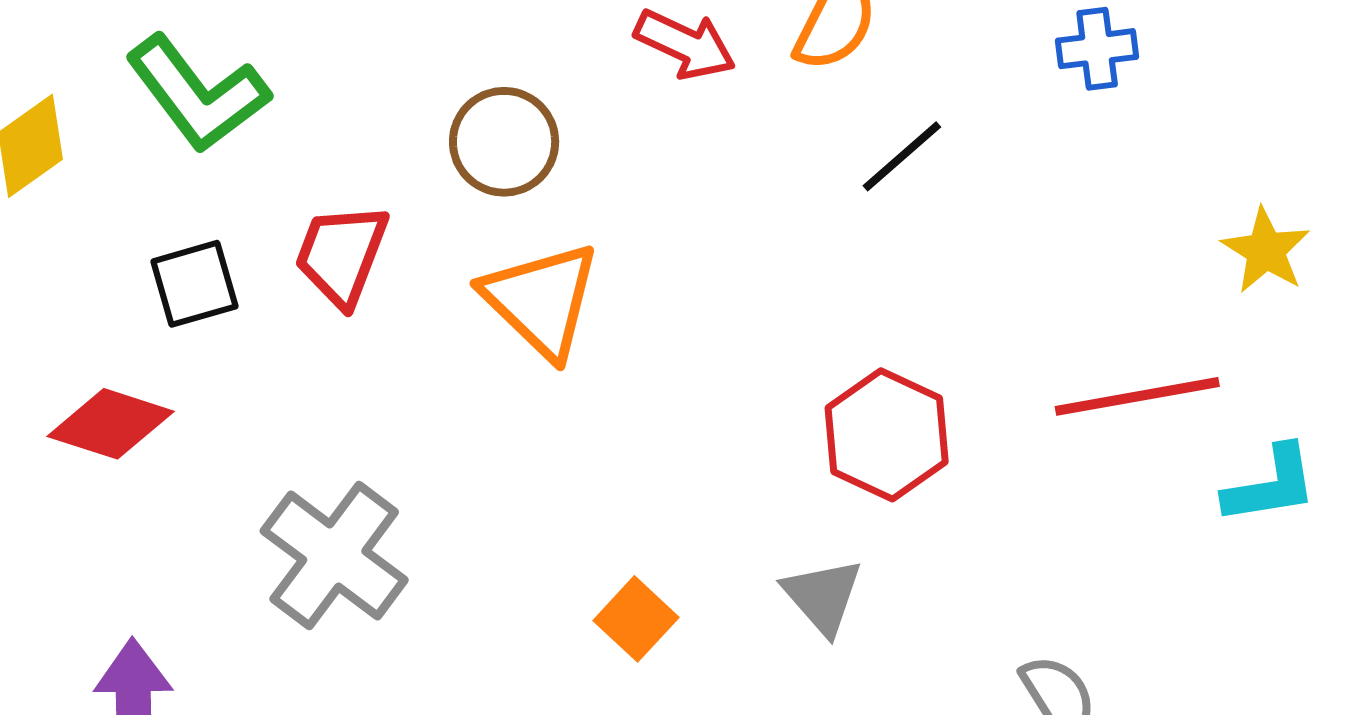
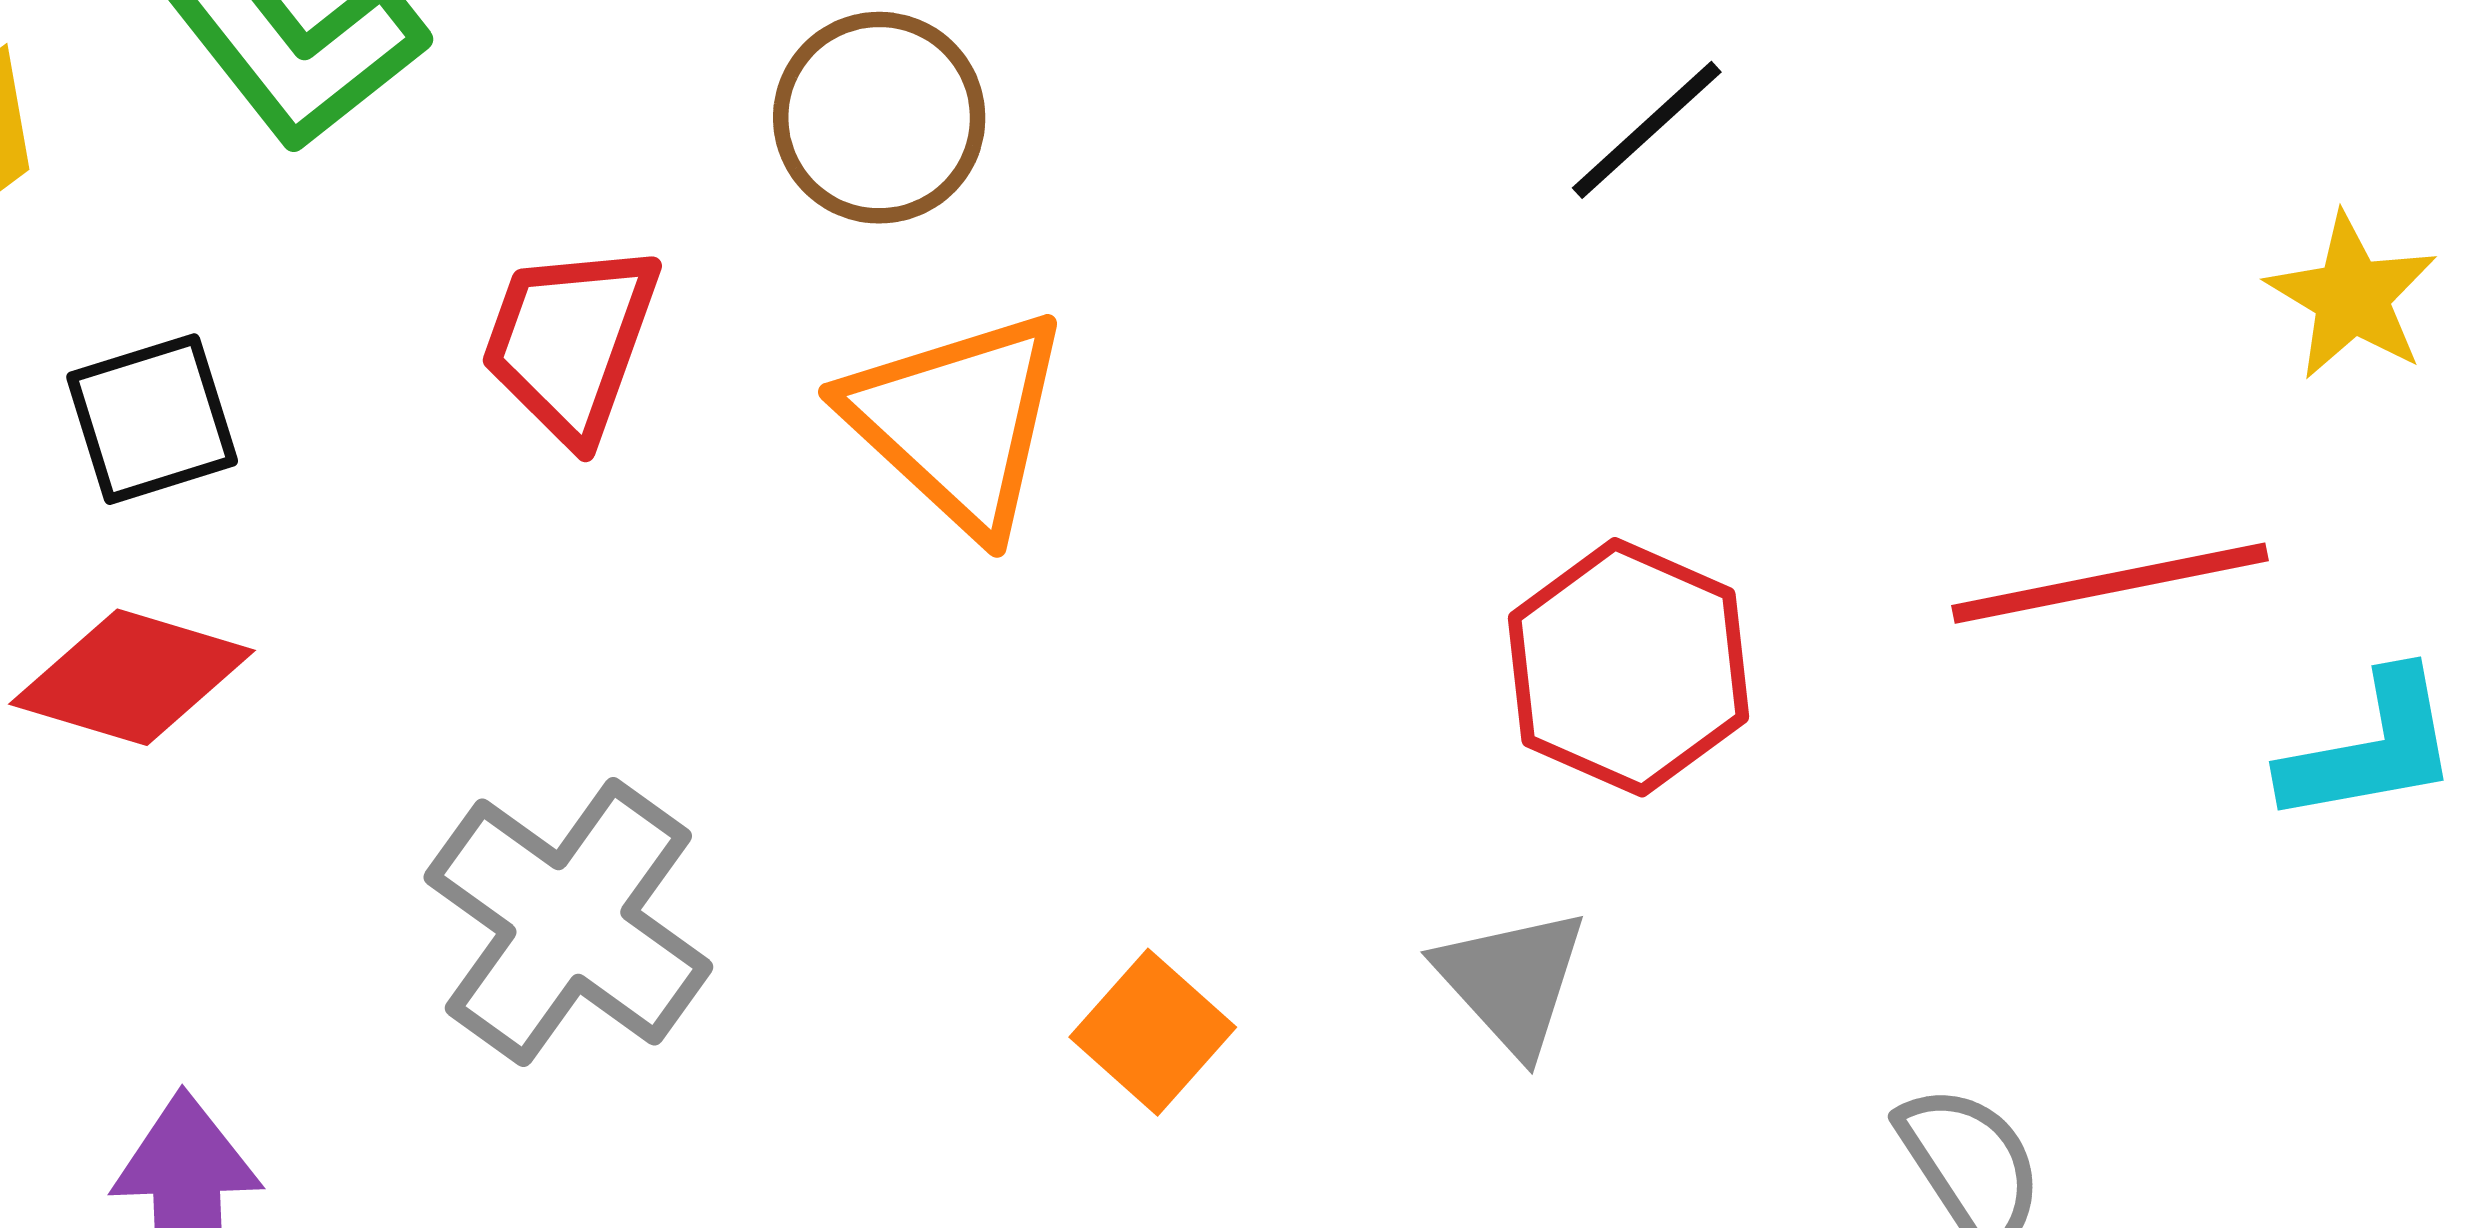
black square: (194, 284) -> (152, 419), moved

